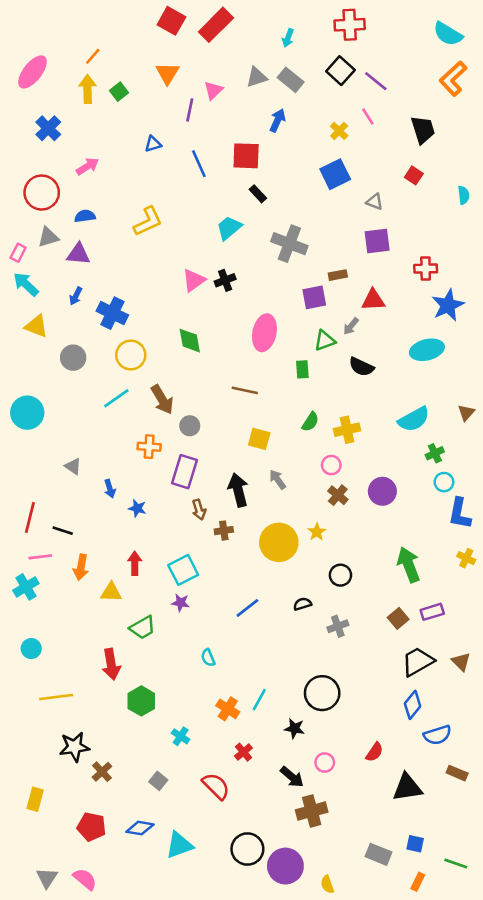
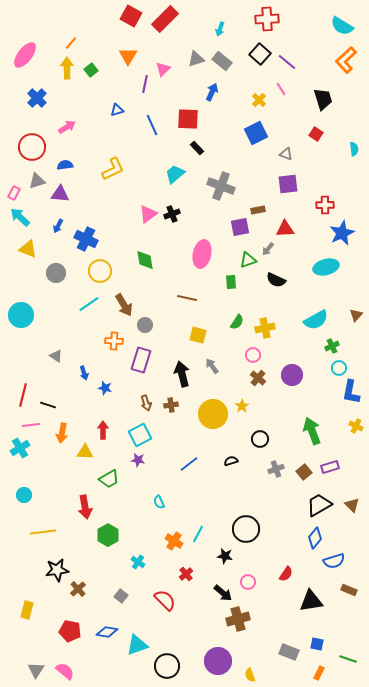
brown arrow: (199, 510) -> (146, 403), moved
gray cross: (338, 626) -> (276, 469), moved
black circle: (247, 849) -> (167, 666), moved

